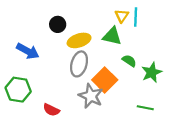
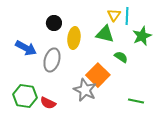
yellow ellipse: (79, 40) -> (74, 38), turned -65
gray ellipse: (79, 64) -> (52, 60), moved
green star: (152, 72) -> (142, 36), moved
green hexagon: (18, 90) -> (25, 96), moved

